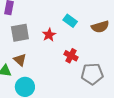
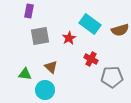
cyan rectangle: (70, 21) -> (90, 24), size x1.5
brown triangle: (20, 60) -> (51, 67), moved

